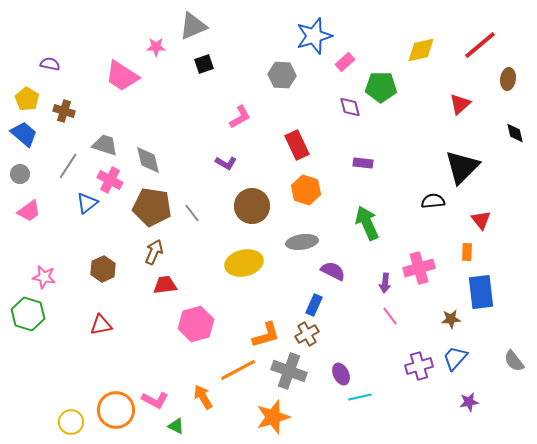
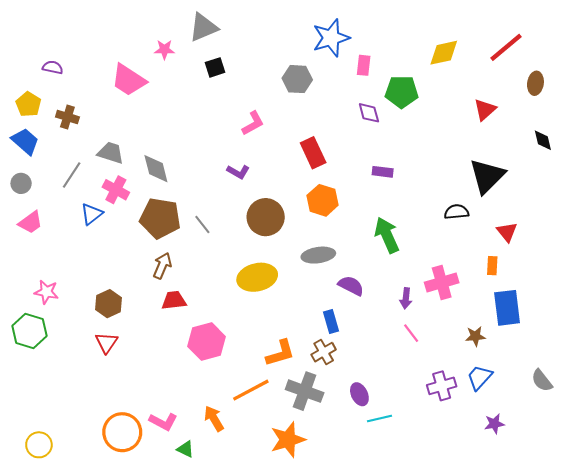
pink rectangle: (345, 62) -> (364, 65), turned -42
brown hexagon: (103, 269) -> (109, 304), moved
blue rectangle: (314, 305) -> (331, 321), turned -40
red triangle: (101, 325) -> (106, 343), turned -45
yellow circle: (71, 422) -> (39, 445), moved

